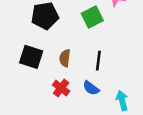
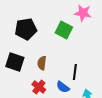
green square: (92, 17) -> (64, 30), turned -36
black line: (98, 61) -> (75, 72), moved

